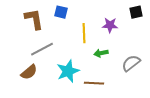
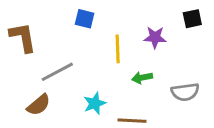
brown L-shape: (34, 19) -> (23, 37), moved
gray semicircle: (131, 63) -> (185, 92), turned -150
cyan star: (68, 71) -> (95, 103), size x0.7

